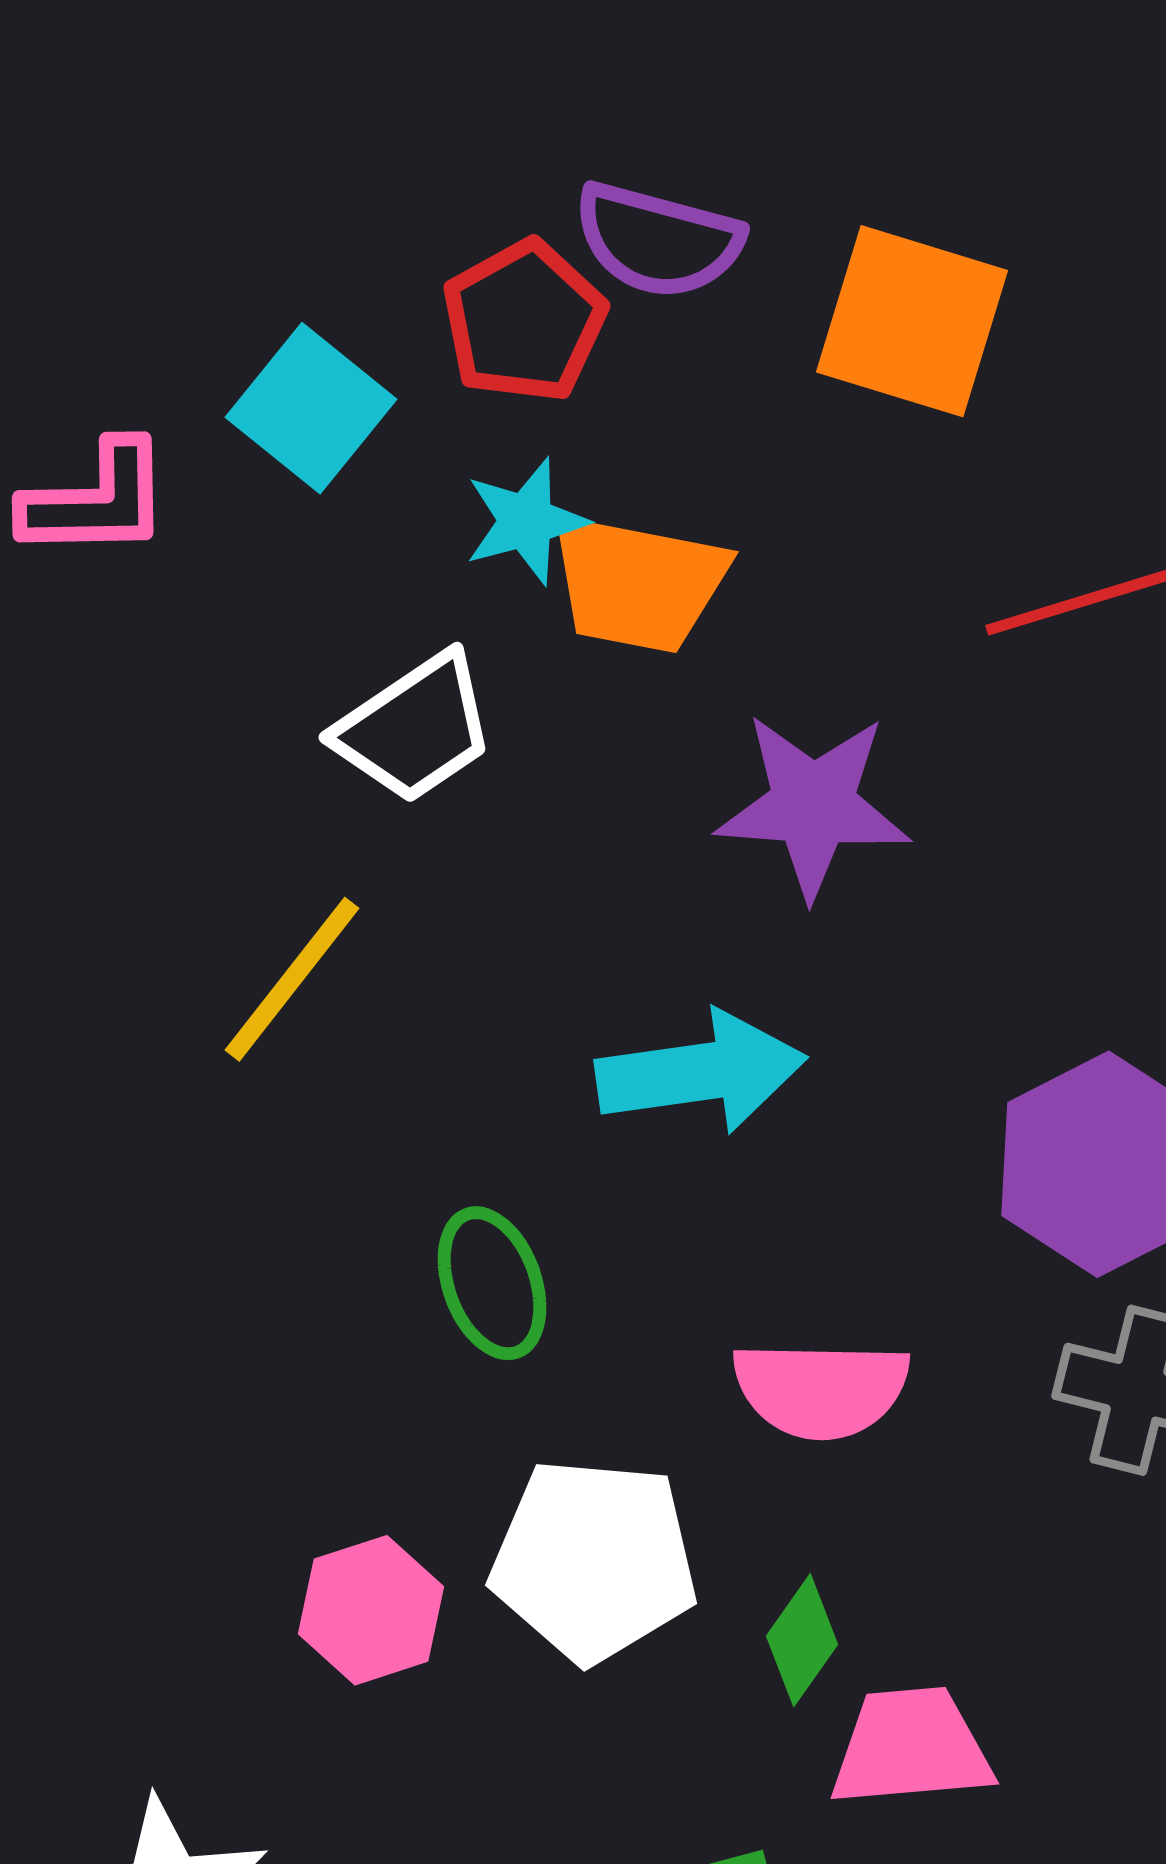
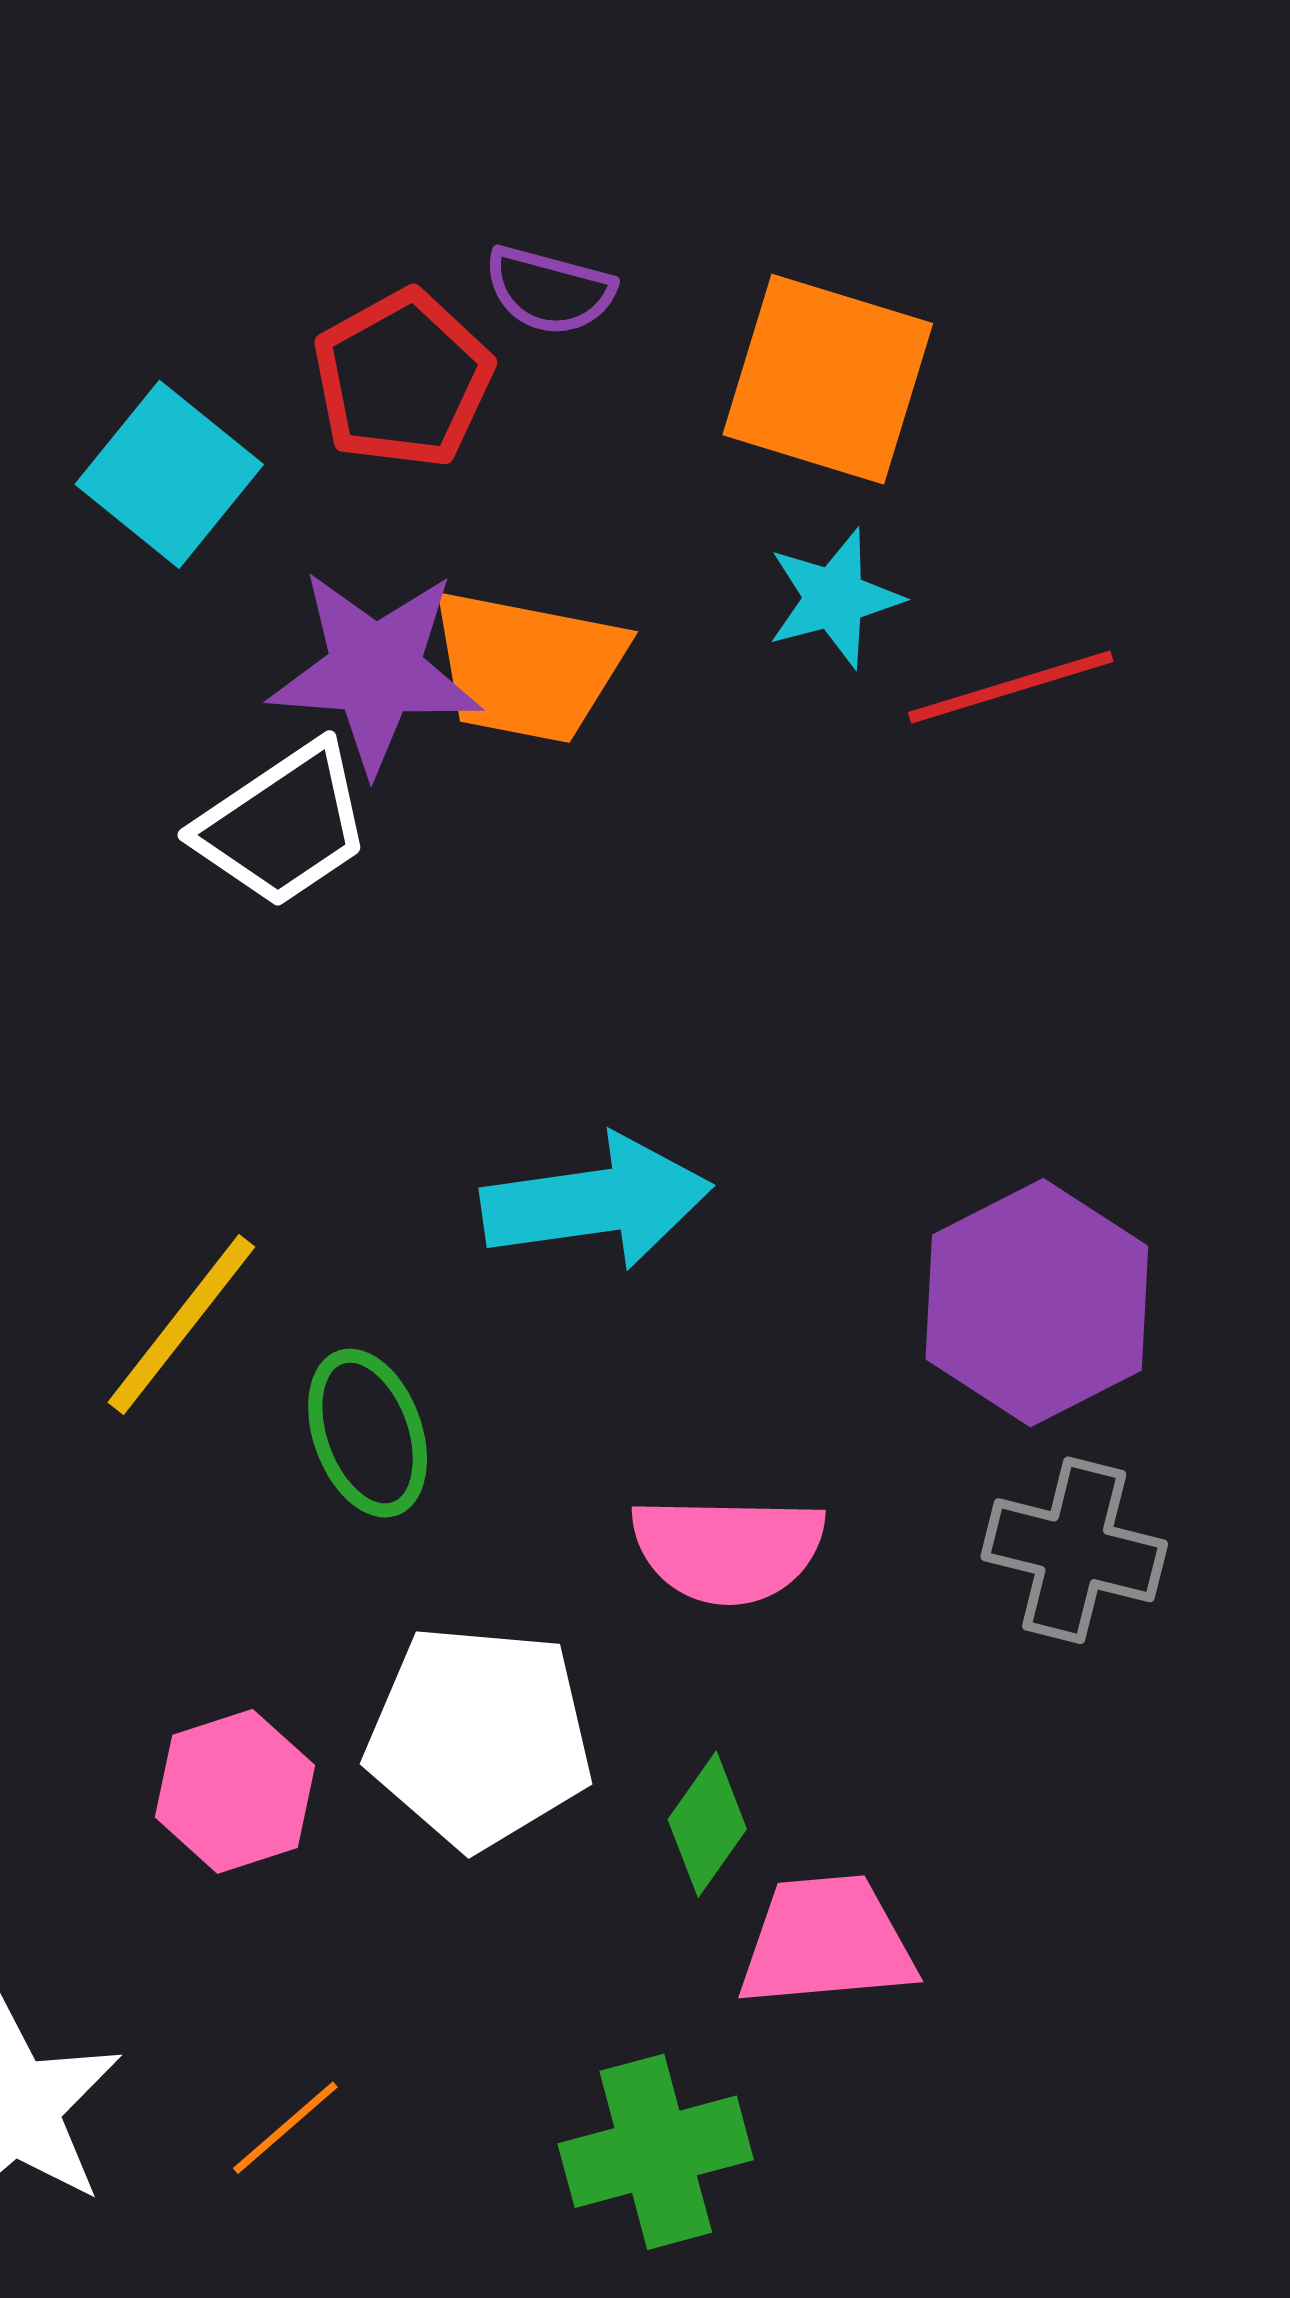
purple semicircle: (658, 240) -> (549, 290), size x0.7
cyan star: (526, 521) -> (834, 598), moved
purple star: (813, 805) -> (375, 671), moved
yellow line: (292, 979) -> (181, 1325), moved

